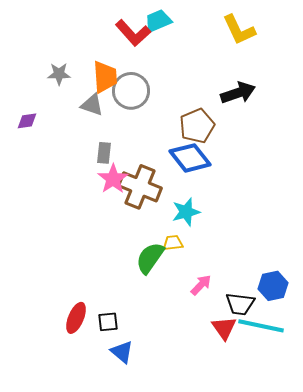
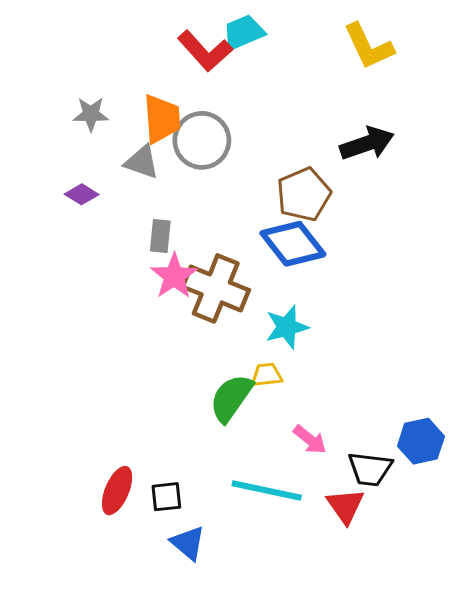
purple diamond: (27, 121) -> (82, 194), moved, turned 40
pink arrow: (201, 285) -> (310, 440), turned 85
cyan line: (261, 326) -> (267, 491), moved

